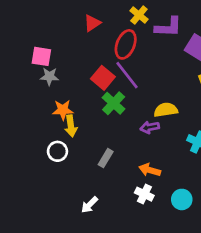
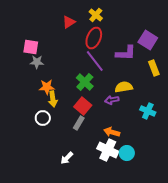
yellow cross: (139, 15) -> (96, 15), moved
purple L-shape: (168, 27) -> (126, 53), moved
red square: (103, 78) -> (83, 106), moved
white cross: (144, 194) -> (108, 150), size x1.5
cyan circle: (182, 199) -> (127, 153), moved

